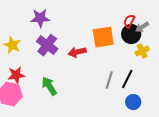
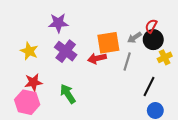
gray arrow: (142, 27) -> (134, 38), moved
orange square: (103, 37) -> (108, 43), moved
gray line: (109, 80) -> (127, 61), moved

